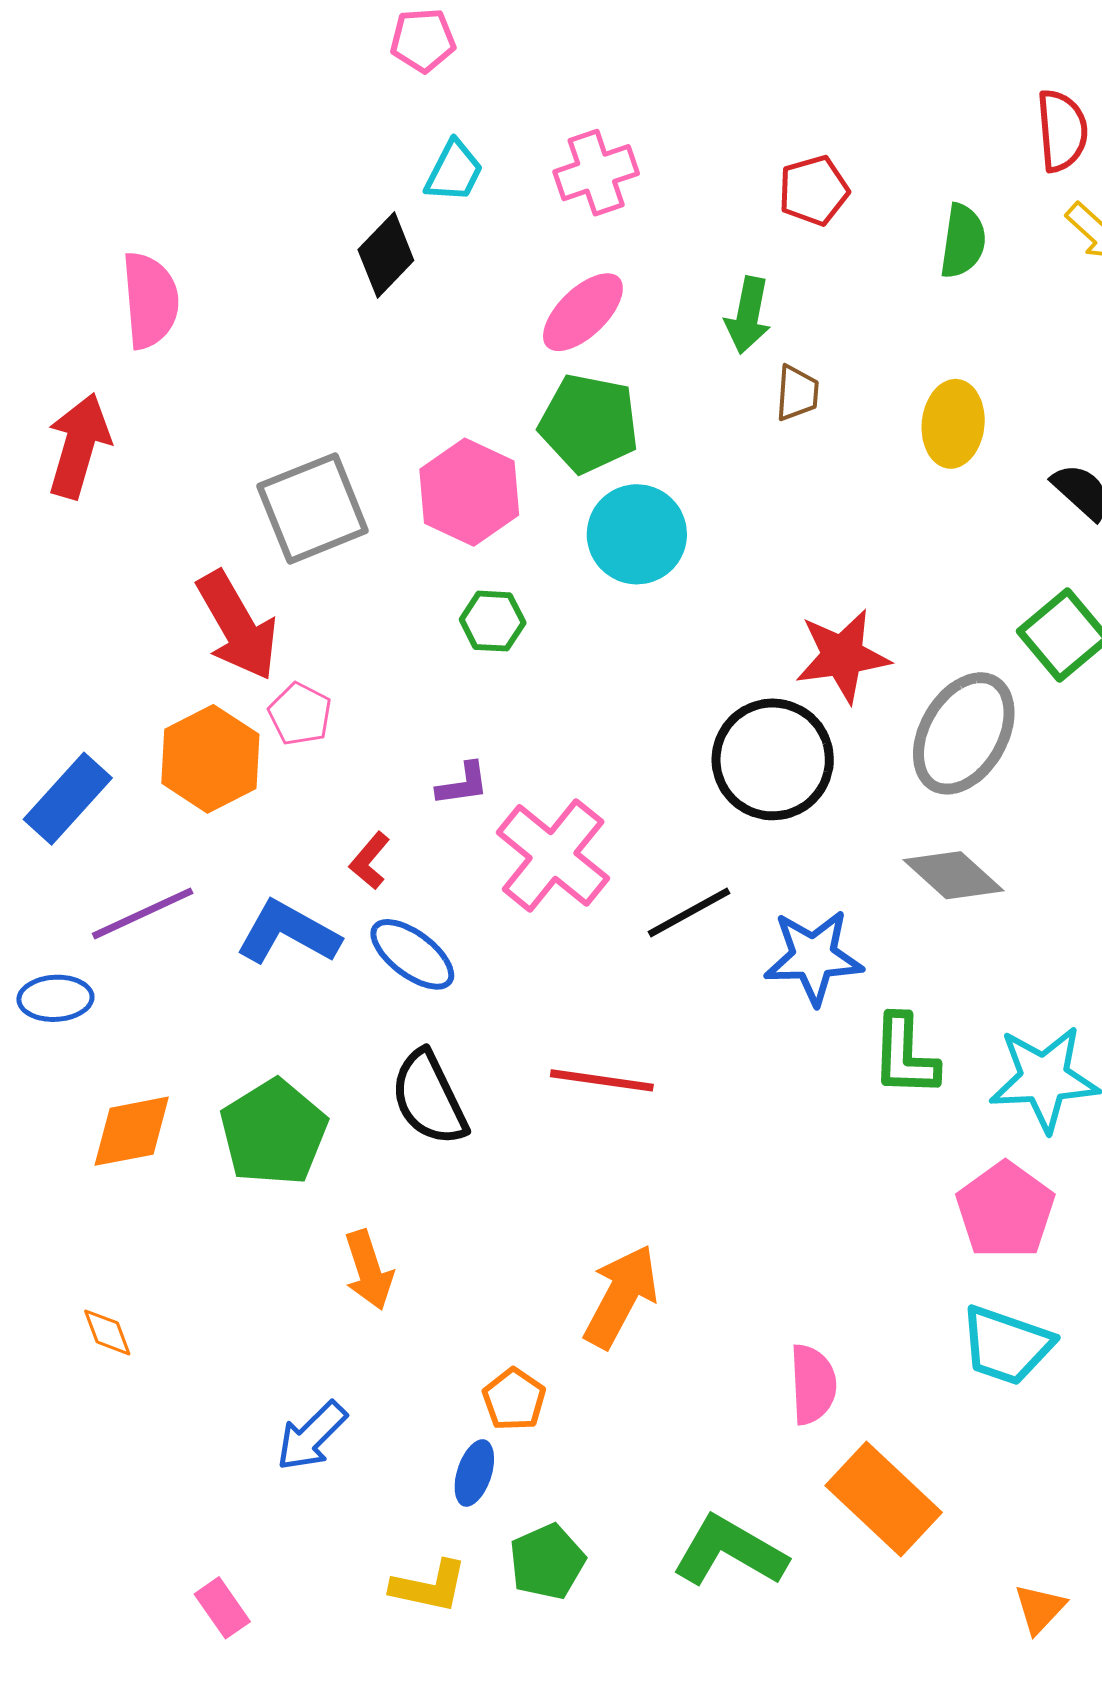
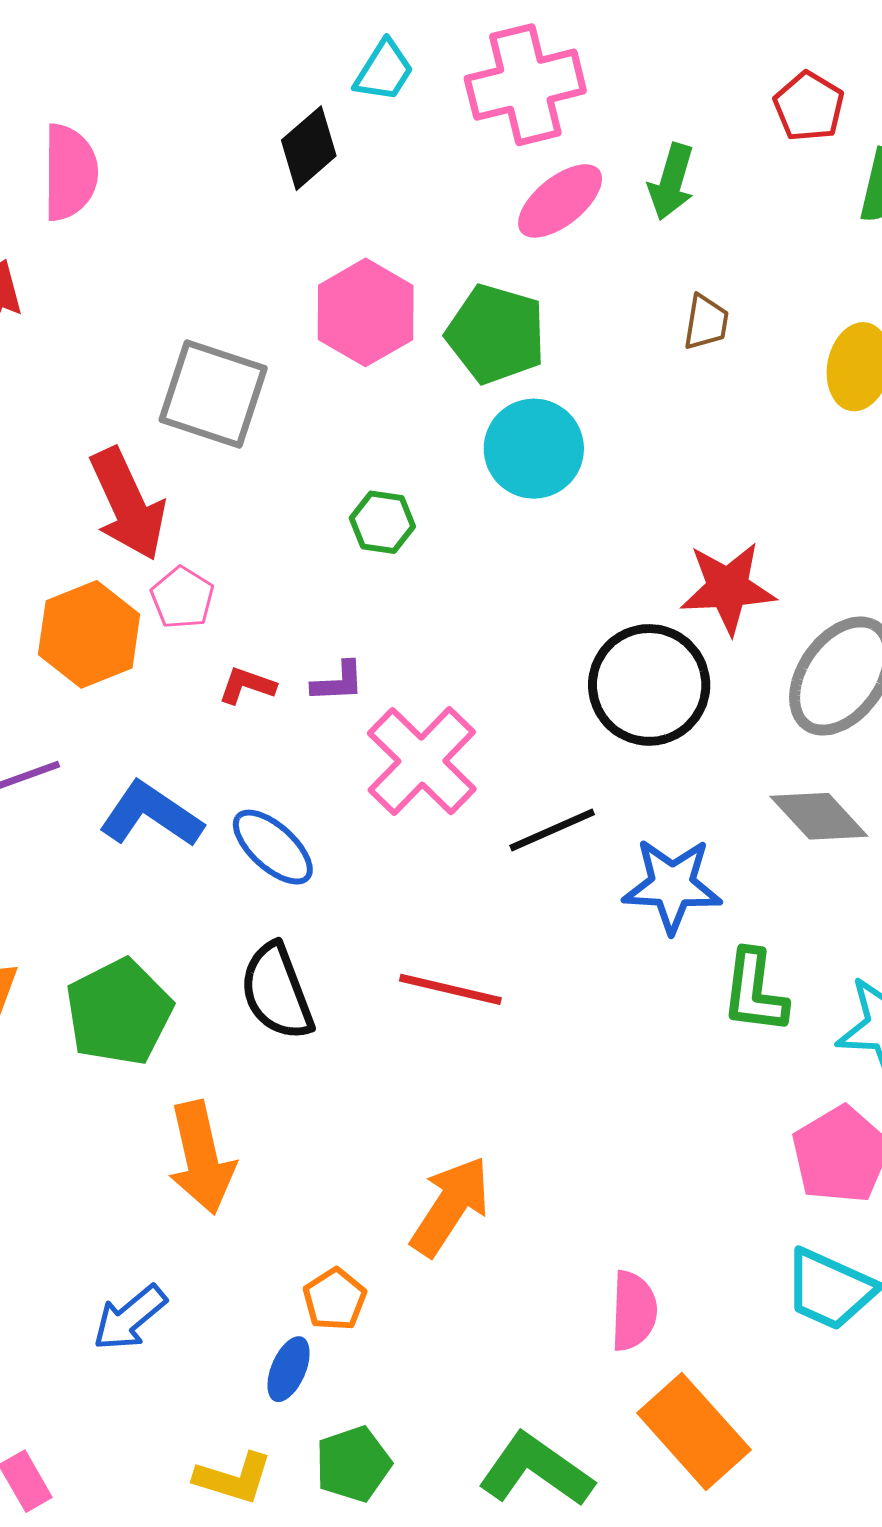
pink cross: (596, 173) -> (525, 85), size x1.4
red pentagon: (814, 191) -> (809, 106), moved, turned -30
pink ellipse: (583, 312) -> (560, 201), moved
green arrow: (748, 315) -> (671, 182), moved
pink hexagon: (469, 492) -> (366, 312), moved
gray square: (313, 508) -> (213, 394), turned 35
red L-shape: (370, 861) -> (247, 686), moved, turned 64
orange arrow: (369, 1270) -> (201, 1158), size x1.4

